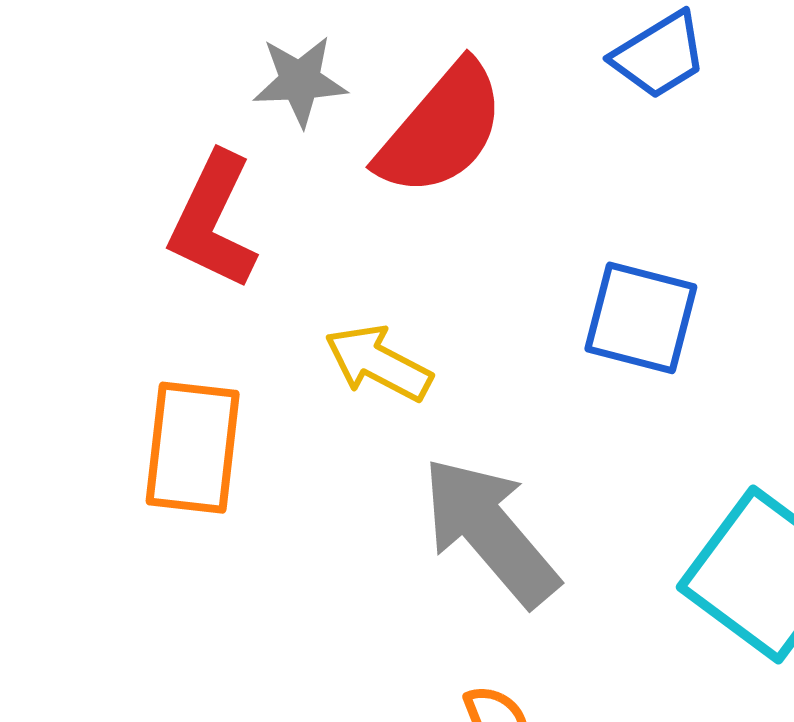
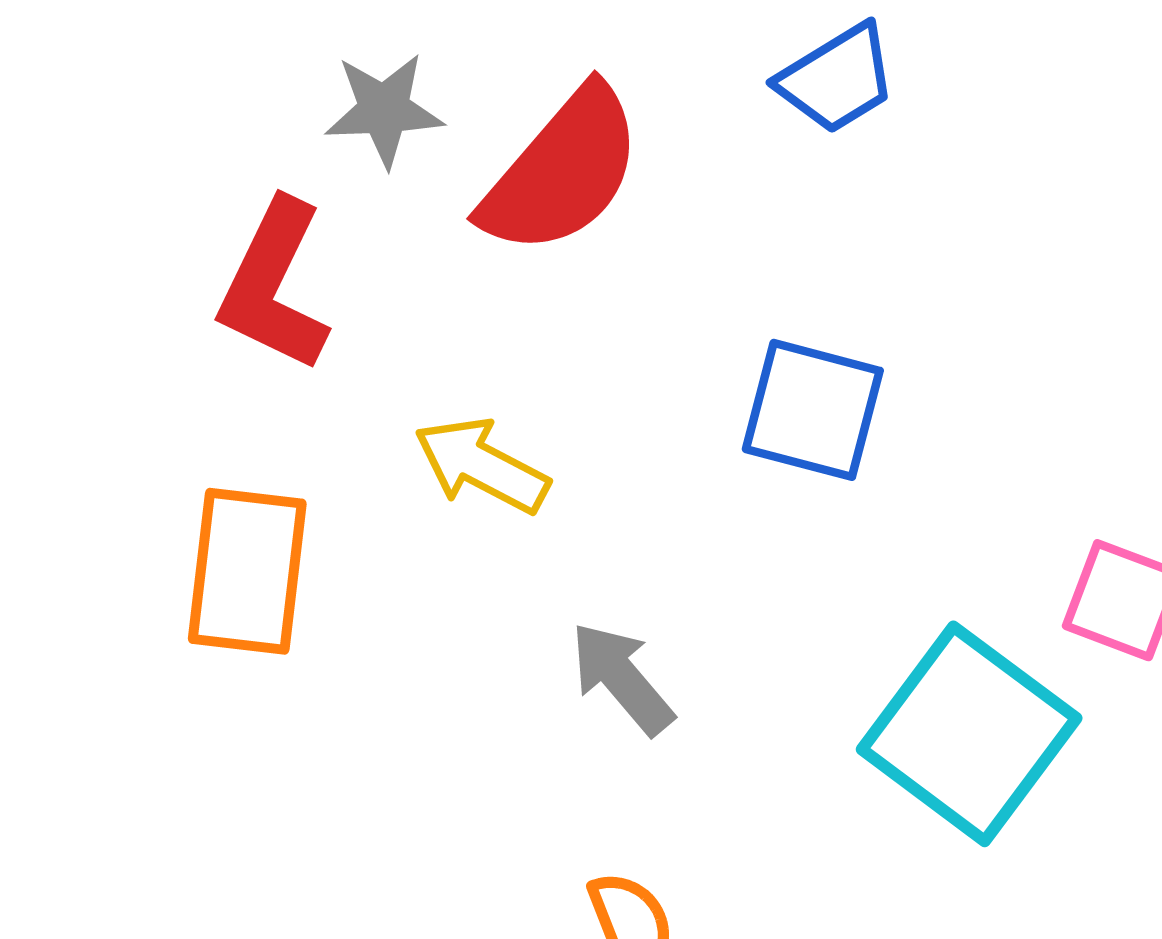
gray arrow: (490, 531) -> (622, 678), size x0.6

